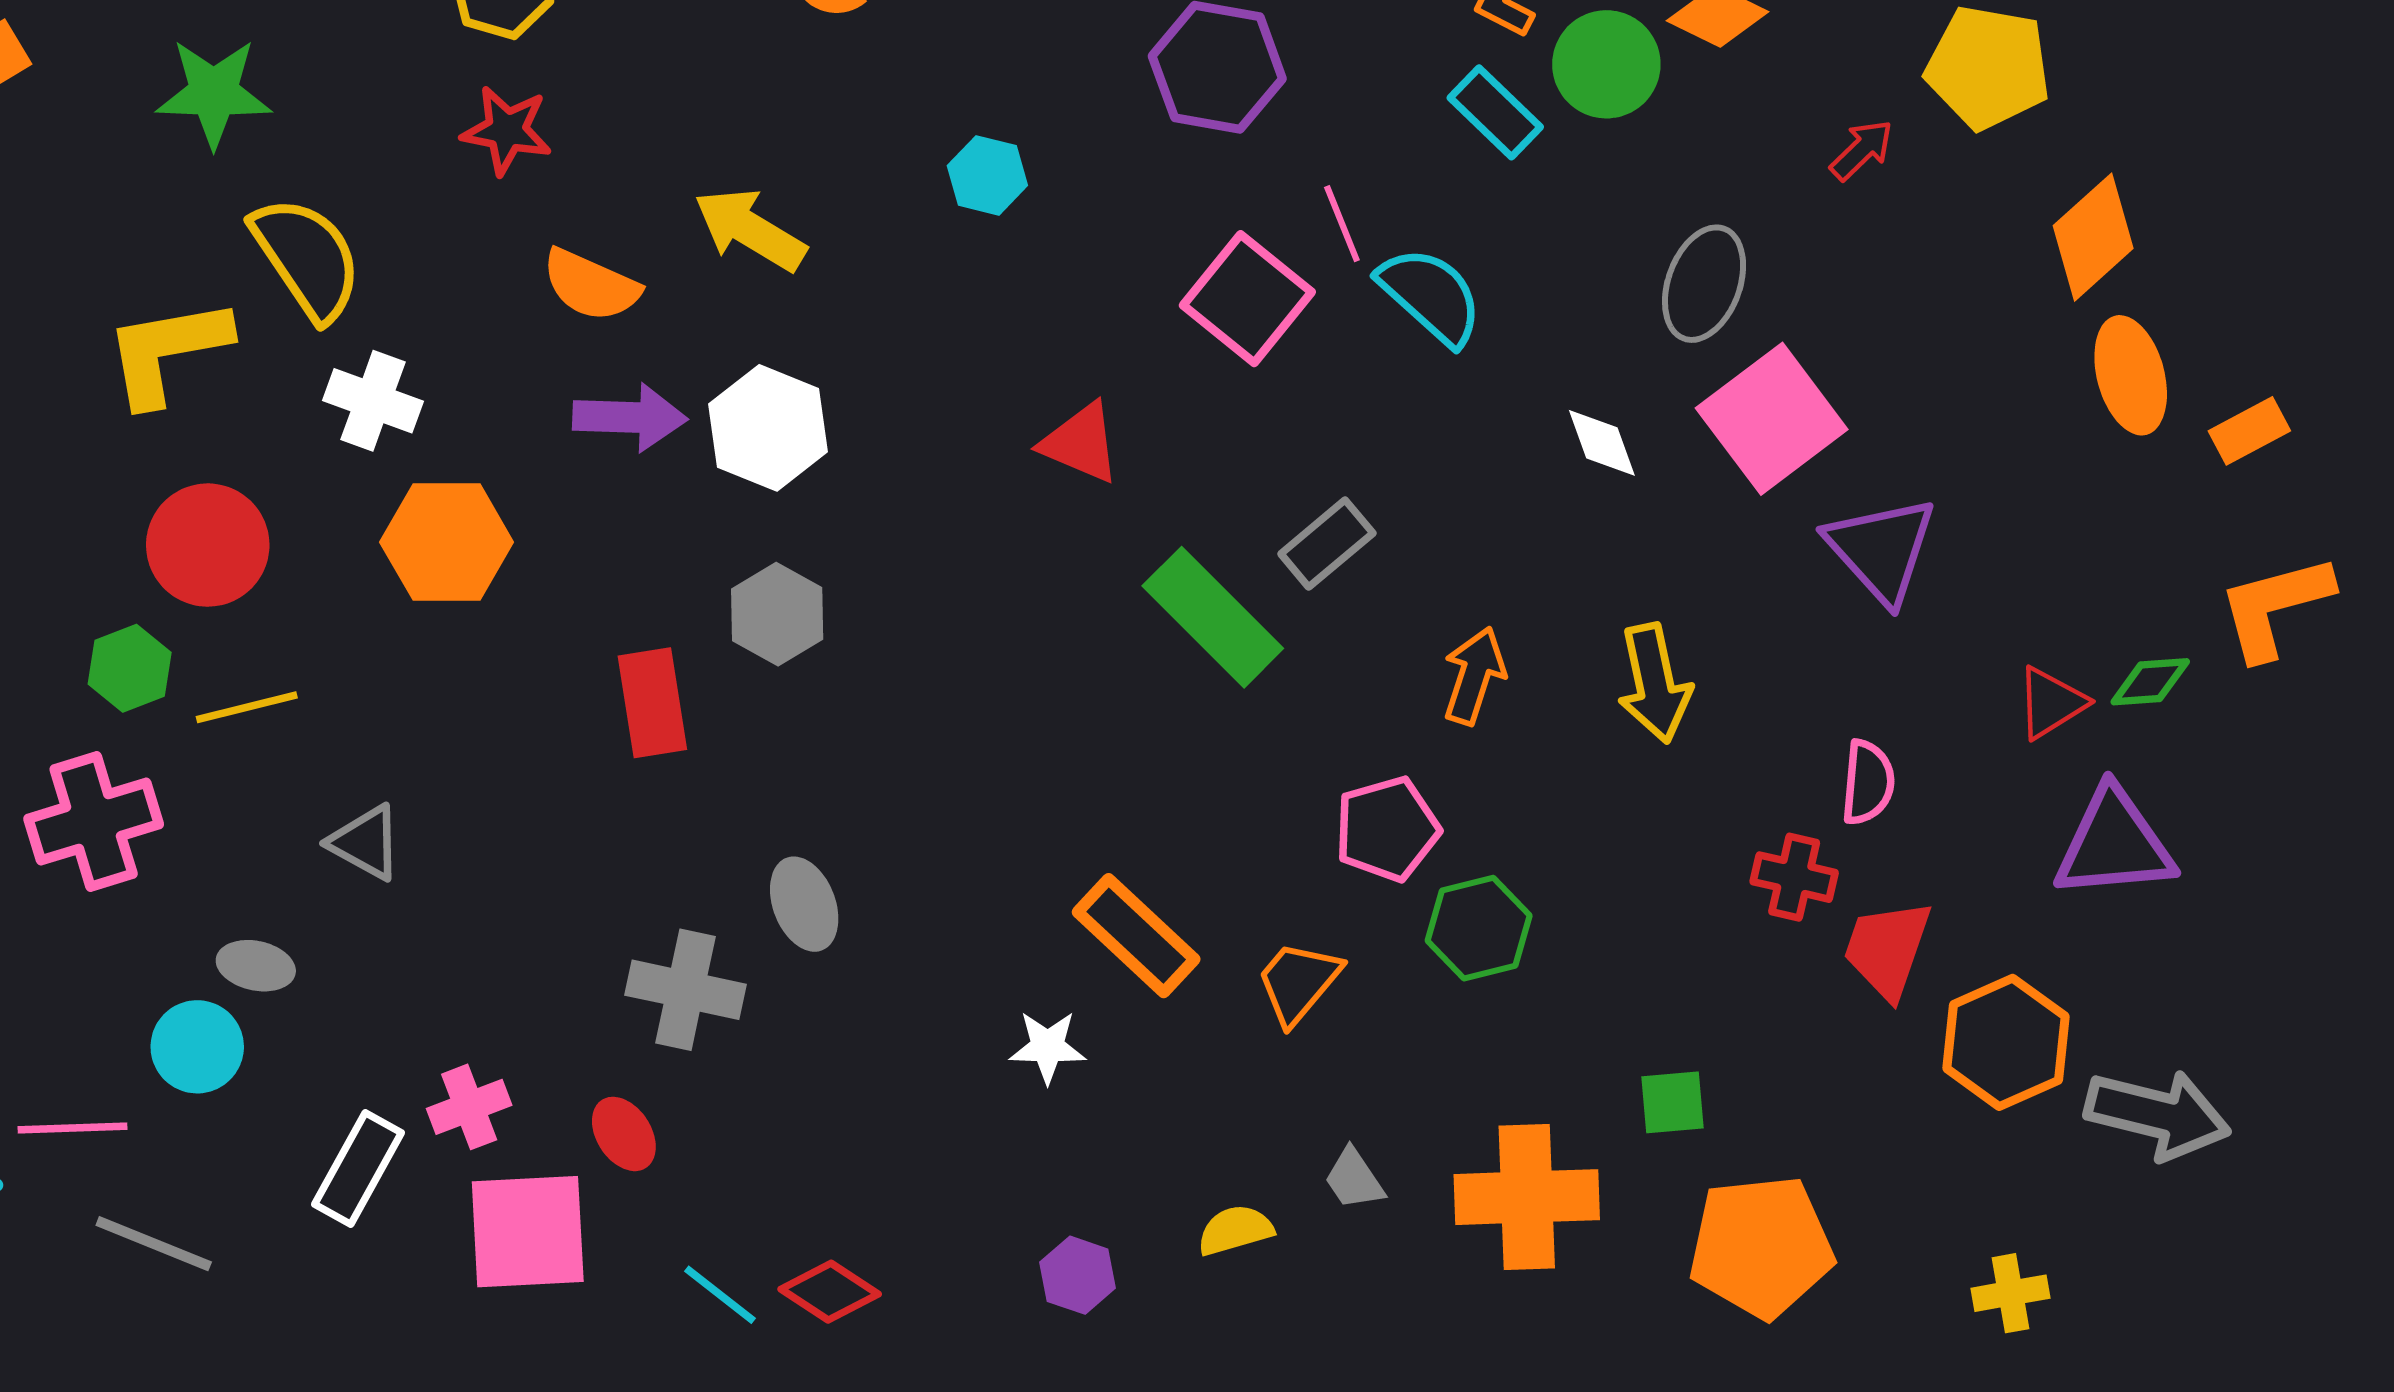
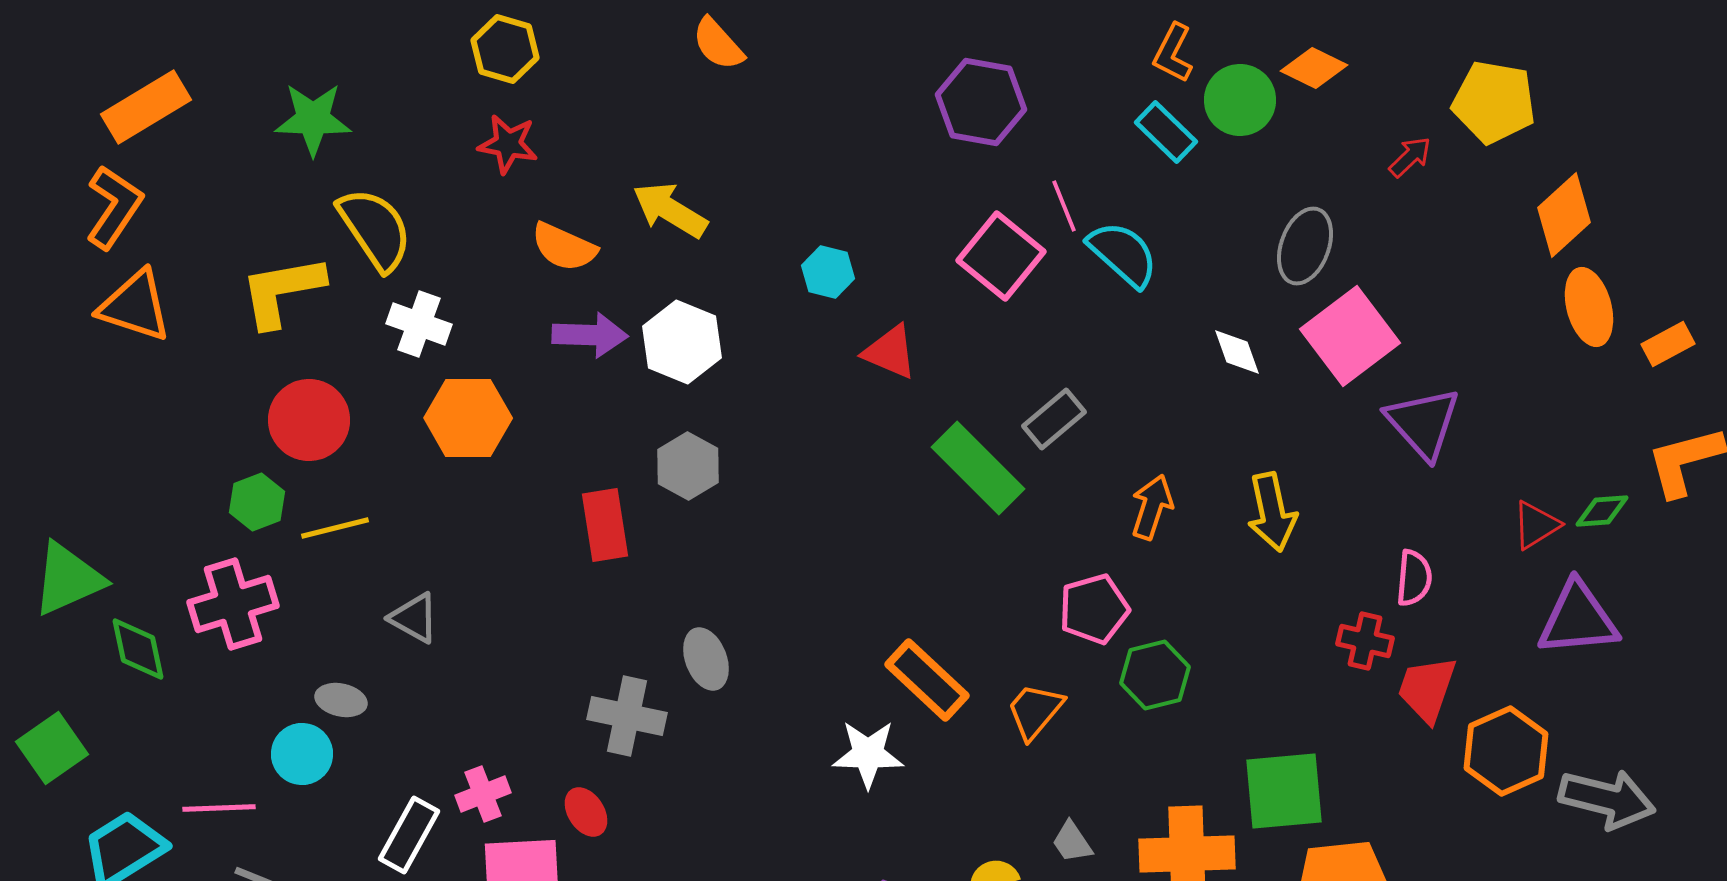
cyan hexagon: (987, 175) -> (828, 272), moved
white star: (1048, 1047) -> (868, 754), size x1.4
green square: (1672, 1102) -> (1284, 791), size x1.8

